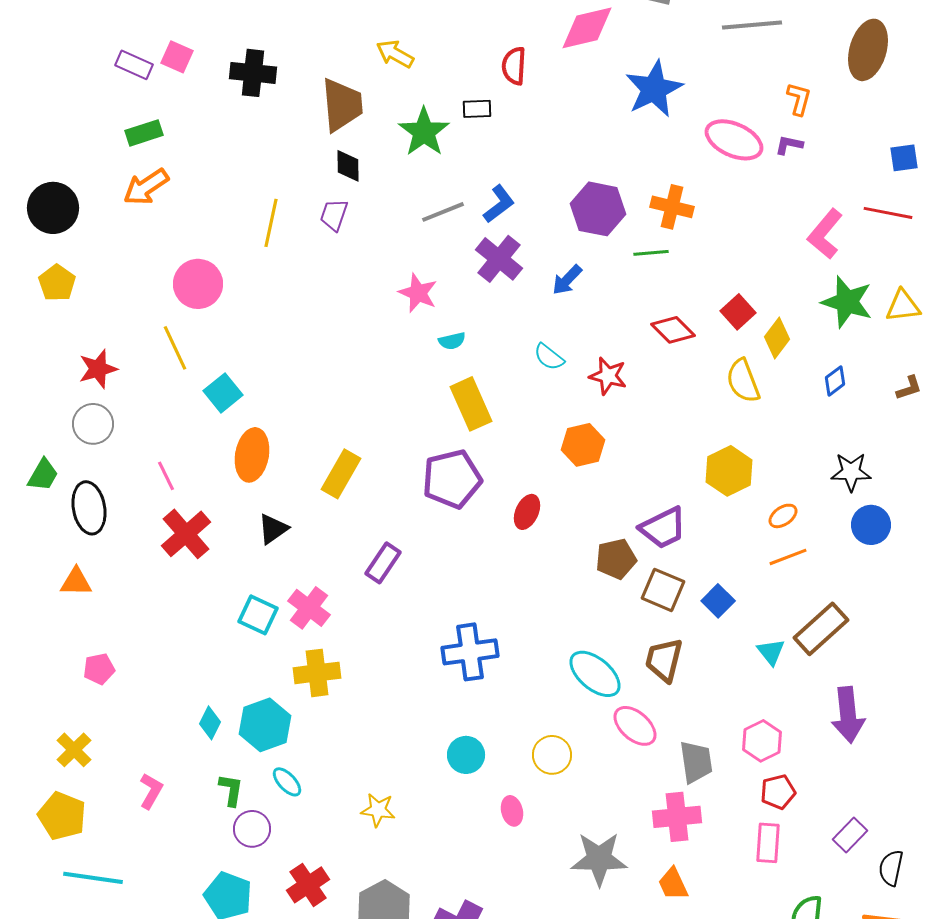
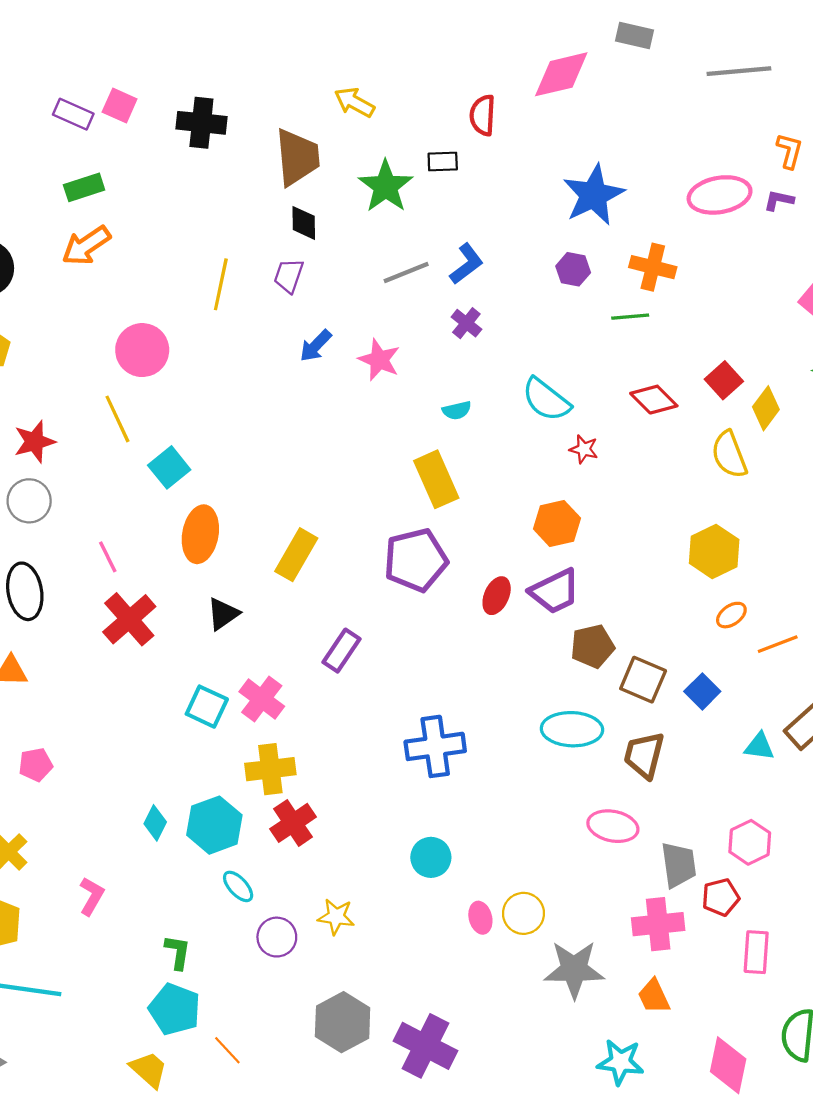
blue star: (654, 89) -> (594, 195), moved
pink ellipse: (734, 140) -> (720, 195), turned -34
purple hexagon: (598, 209) -> (573, 269), size x0.6
purple cross: (499, 259) -> (466, 323), size x0.6
blue arrow: (567, 280) -> (316, 346), moved
cyan semicircle: (452, 341) -> (457, 410), moved
cyan semicircle: (549, 357) -> (546, 400), moved, size x1.5
red star: (608, 376) -> (584, 449), size x0.7
orange ellipse: (783, 516) -> (731, 615), moved
purple trapezoid: (663, 528) -> (555, 591), moved
cyan triangle: (771, 652) -> (759, 746), turned -44
cyan ellipse: (595, 674) -> (572, 729), moved, turned -38
pink ellipse: (635, 726) -> (613, 826), turned -30
yellow circle: (552, 755) -> (524, 913), moved
green L-shape: (231, 790) -> (178, 952), moved
red pentagon: (778, 792) -> (721, 897), moved
purple circle: (252, 829) -> (277, 937), moved
red cross: (308, 885) -> (293, 823), moved

